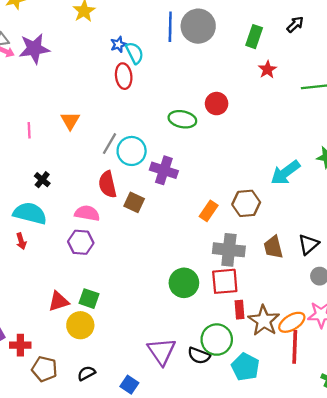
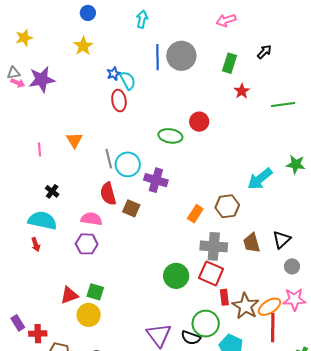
gray line: (109, 144) -> (109, 159), turned -42
red square: (225, 281) -> (211, 273), turned 30

